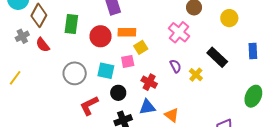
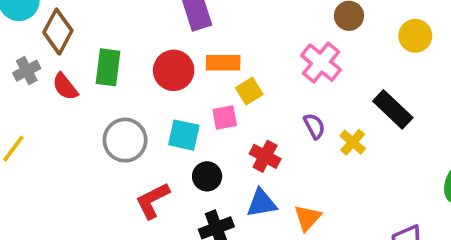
green rectangle: (71, 24) -> (108, 67), moved
orange triangle: (172, 115) -> (307, 218), turned 35

